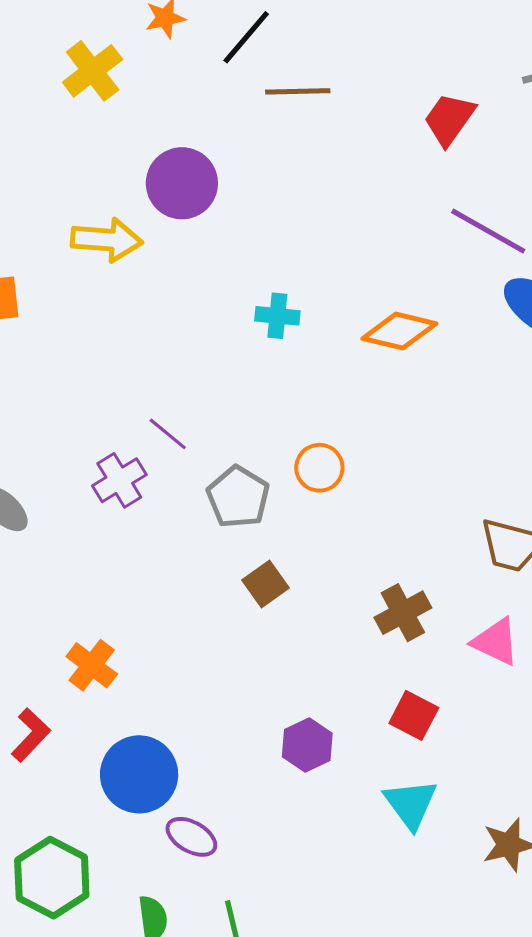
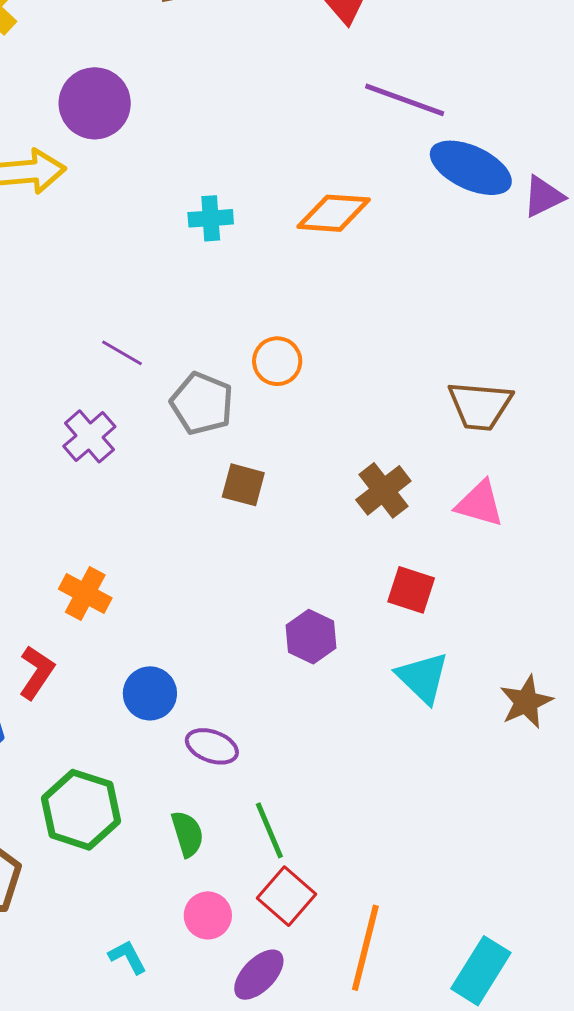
purple cross: (119, 480) -> (89, 436), moved
brown square: (266, 584) -> (243, 485), turned -30
blue circle: (139, 774) -> (150, 693), size x0.7

